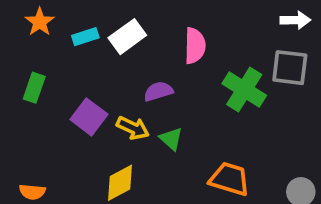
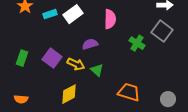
gray square: (290, 68) -> (162, 31), turned 30
green rectangle: (34, 88) -> (22, 58), moved
green cross: (244, 90) -> (137, 43), size x0.7

